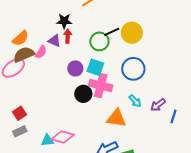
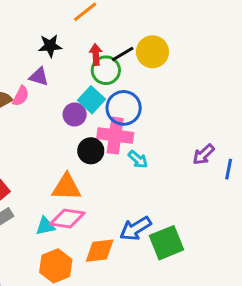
red arrow: (68, 36) -> (96, 54), moved
cyan square: (95, 67) -> (92, 100), moved, turned 30
blue circle: (133, 69) -> (124, 108), moved
cyan arrow: (135, 101) -> (138, 159), moved
orange triangle: (116, 118) -> (66, 187), moved

